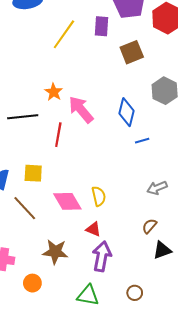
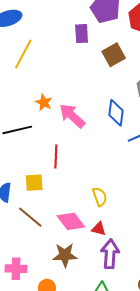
yellow line: (64, 34) -> (23, 54), moved
red line: (58, 135) -> (56, 157), moved
pink diamond: (67, 201) -> (71, 221), moved

